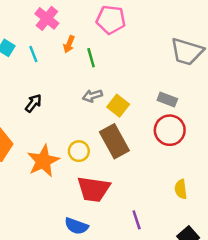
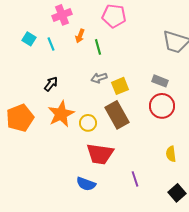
pink cross: (47, 18) -> (62, 15), turned 30
yellow square: (118, 106) -> (120, 86), turned 30
orange star: (43, 161) -> (61, 114), moved

